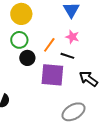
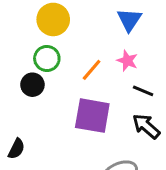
black line: (67, 56) -> (143, 91), moved
black circle: (27, 58) -> (32, 85), moved

